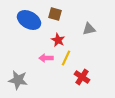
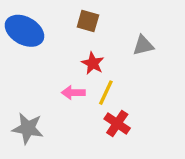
blue ellipse: (29, 20) -> (24, 31), moved
red cross: (82, 77) -> (117, 124), moved

